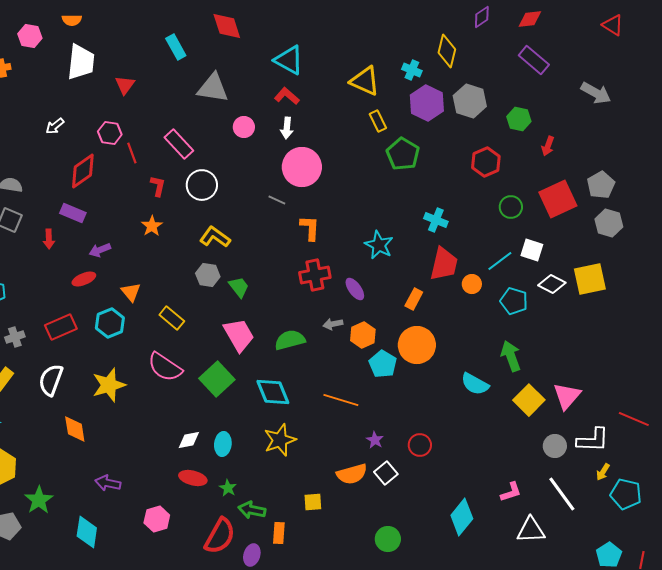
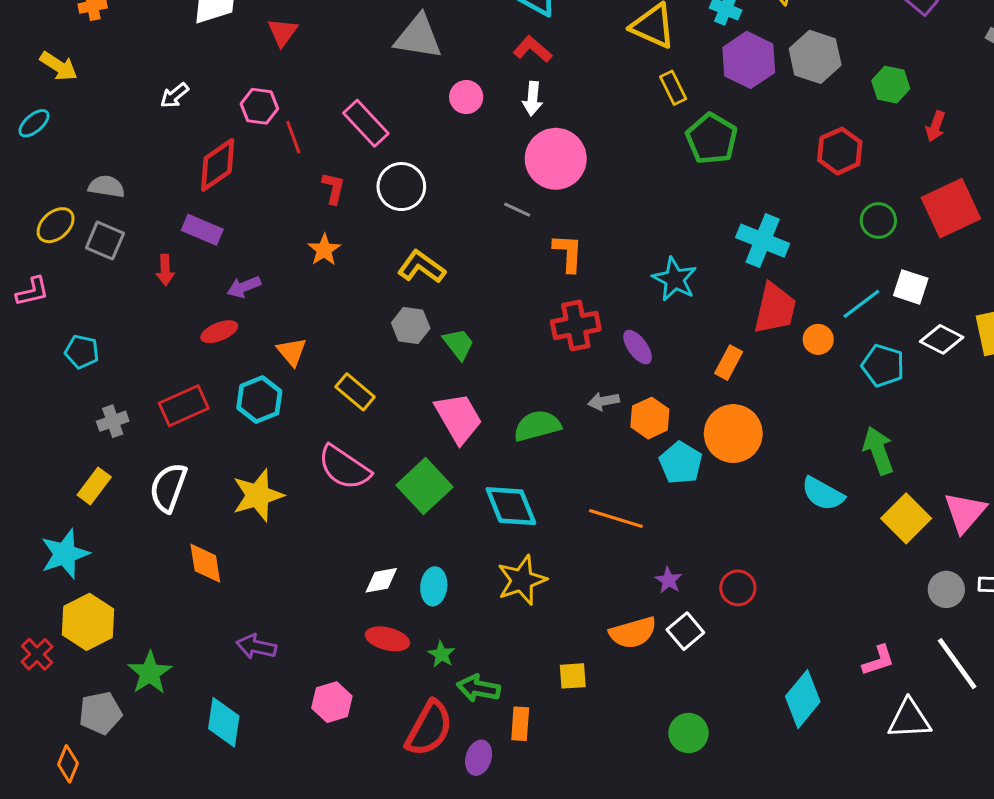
cyan cross: (436, 220) -> (763, 241), size x1.4

